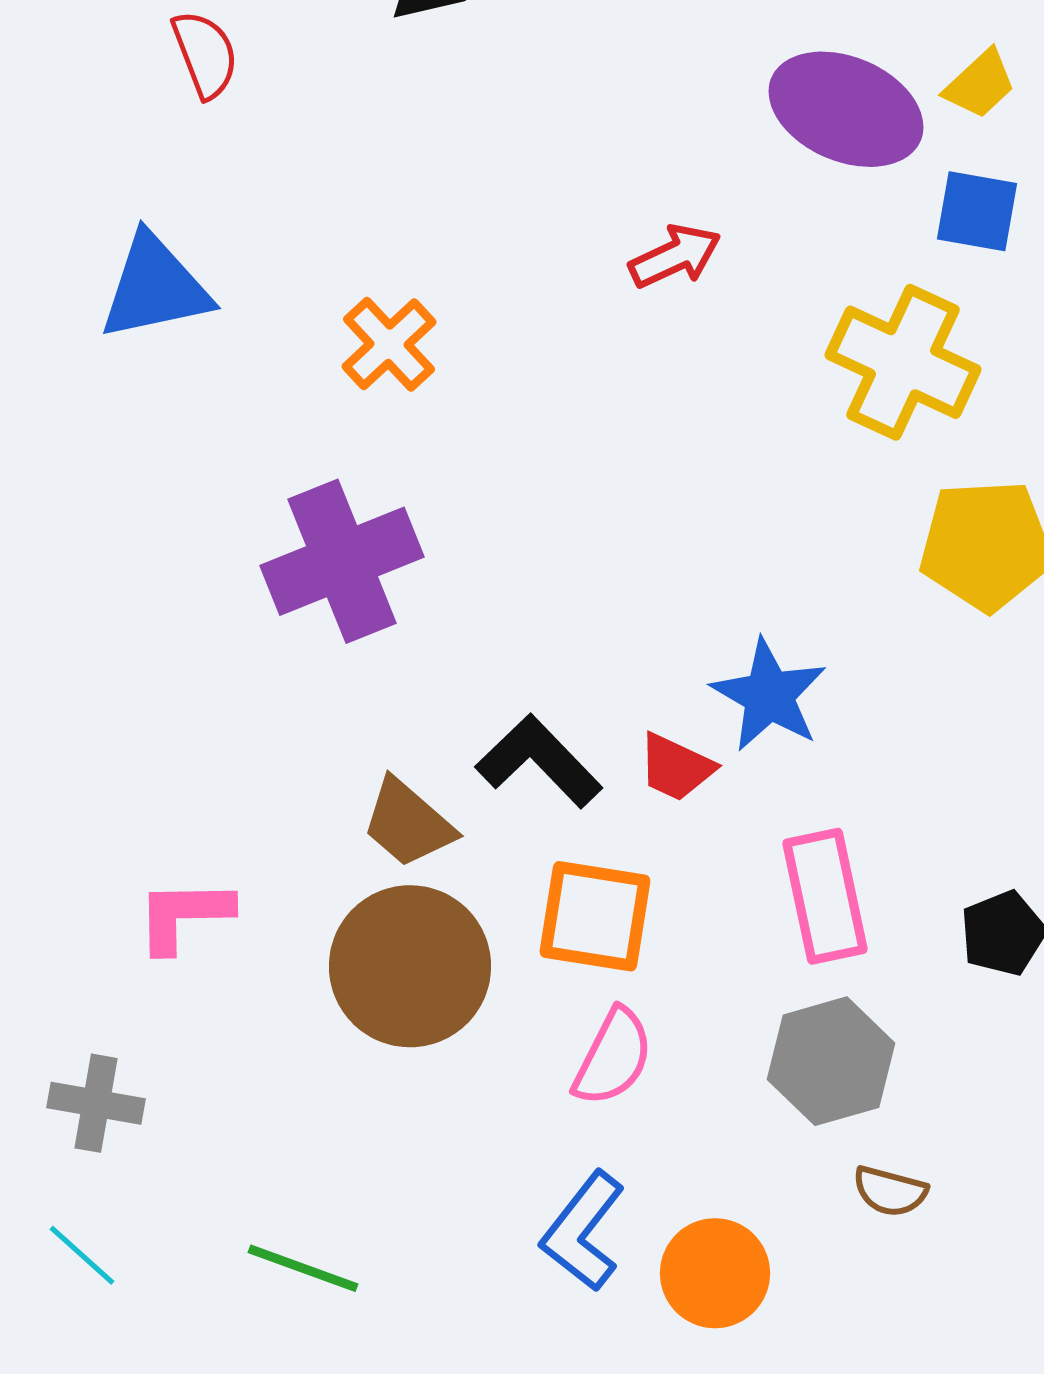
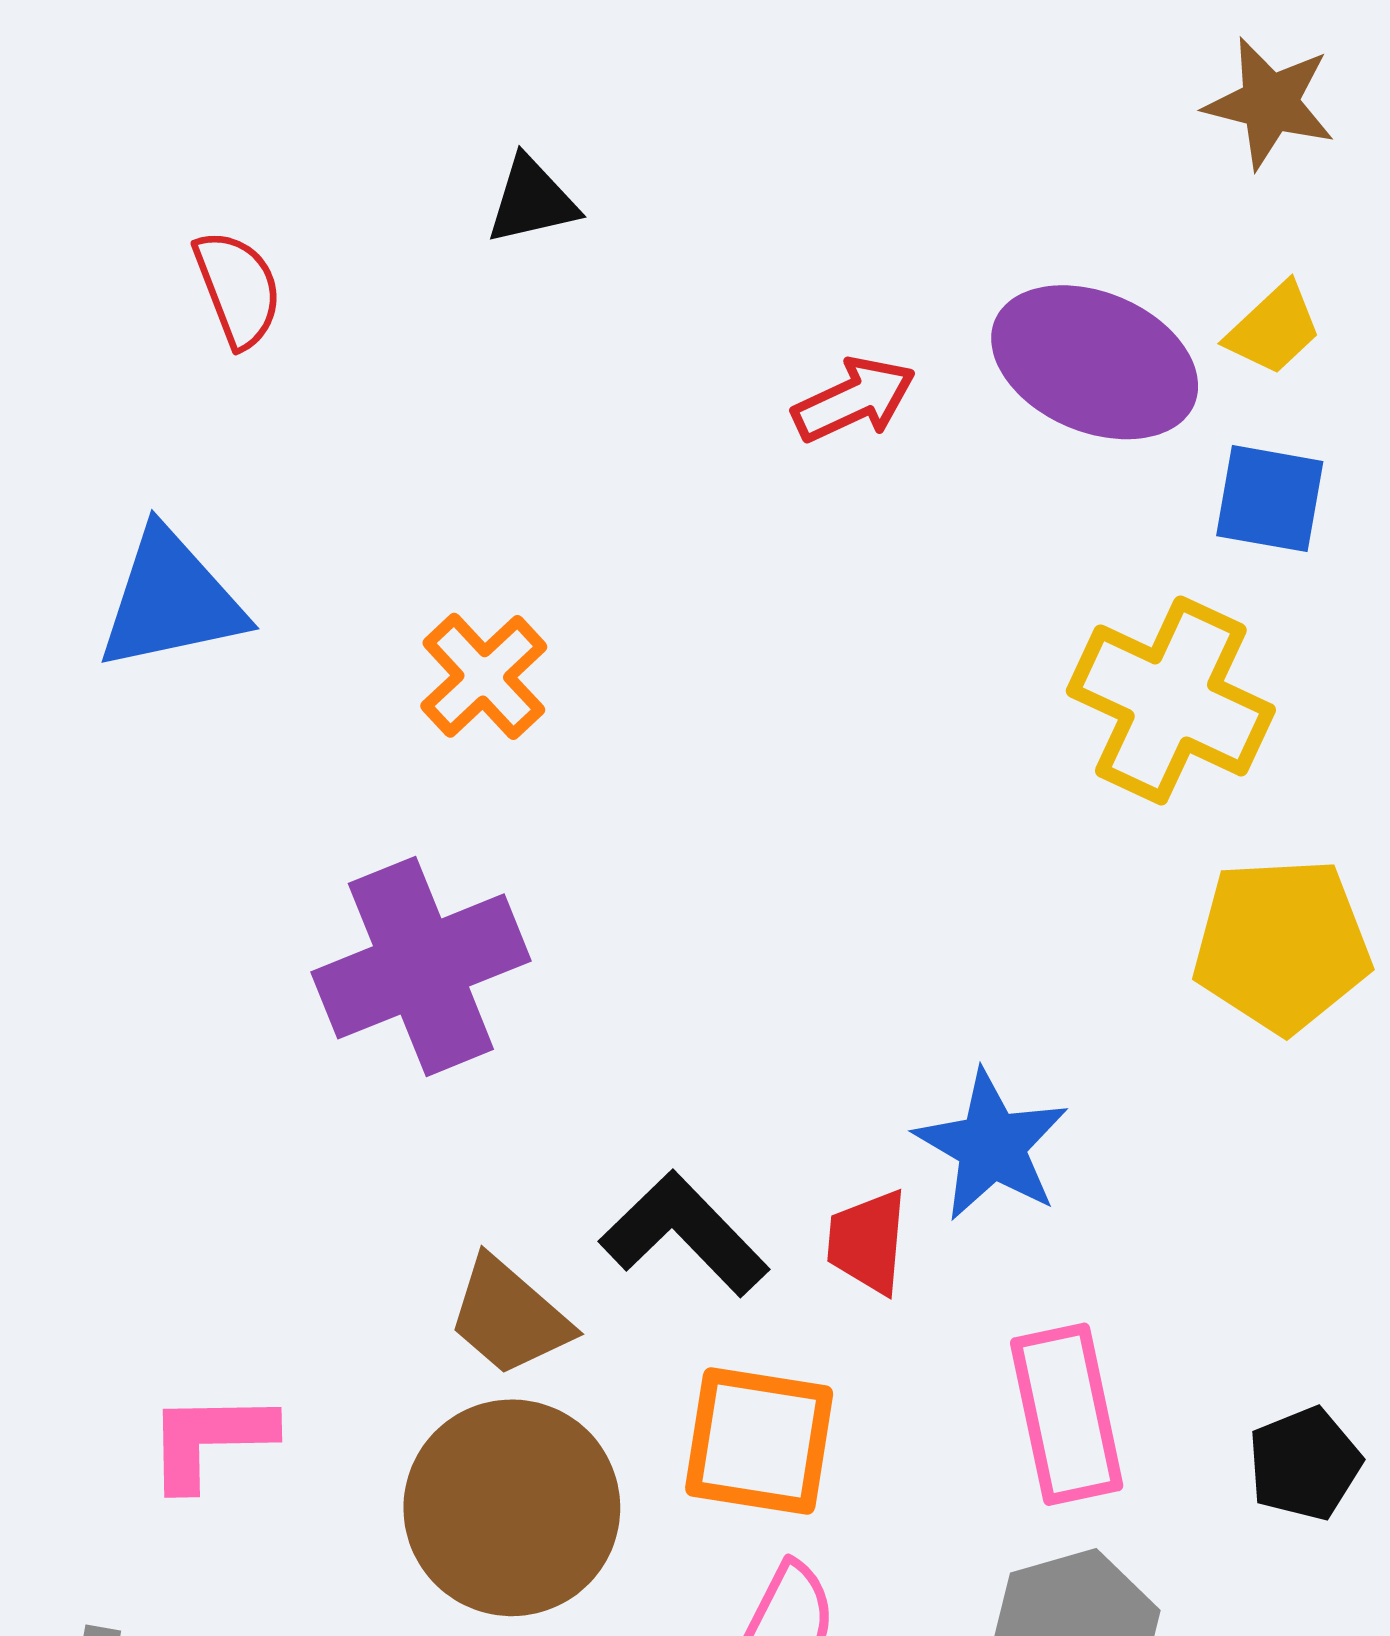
red arrow: (675, 256) -> (854, 400), moved
red trapezoid: (676, 767) -> (867, 1242), turned 70

